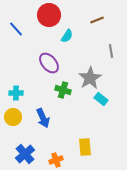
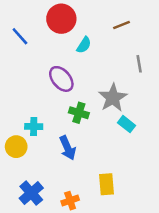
cyan cross: (16, 93) -> (34, 127), moved
blue arrow: (43, 118) -> (68, 148), moved

